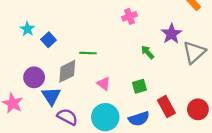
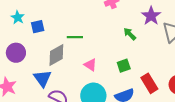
blue square: (48, 40) -> (38, 27), turned 32
purple circle: (34, 77) -> (16, 53), moved

